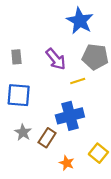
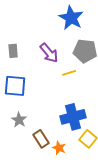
blue cross: (70, 116) -> (73, 117), moved
brown rectangle: (47, 138) -> (41, 139), moved, turned -66

